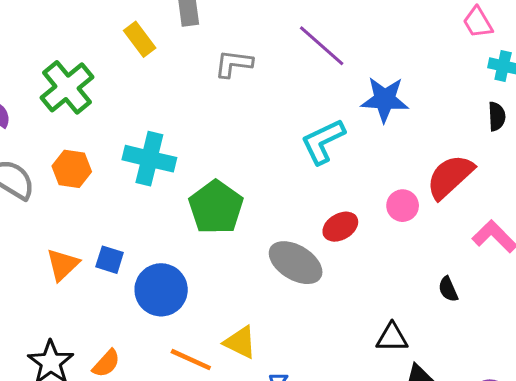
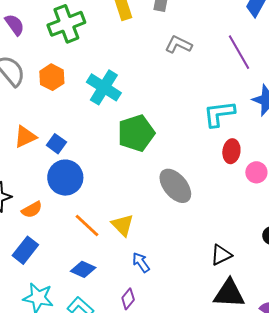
red ellipse: (340, 227) -> (231, 151), moved, turned -70
blue circle: (161, 290) -> (65, 178), moved
black triangle: (392, 338) -> (221, 255), turned -45

